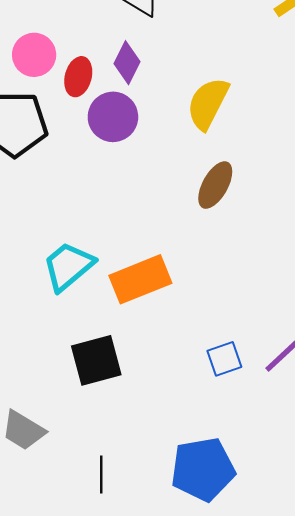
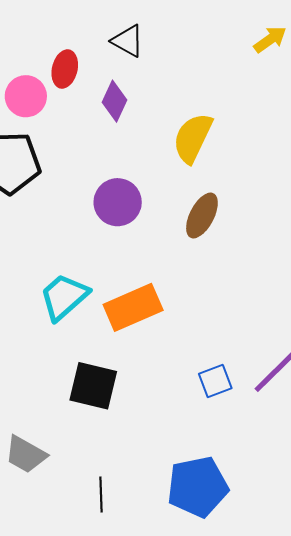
red ellipse: (78, 77) -> (65, 69), moved
purple circle: (113, 117) -> (118, 202), moved
black square: (96, 360) -> (93, 386), turned 30

